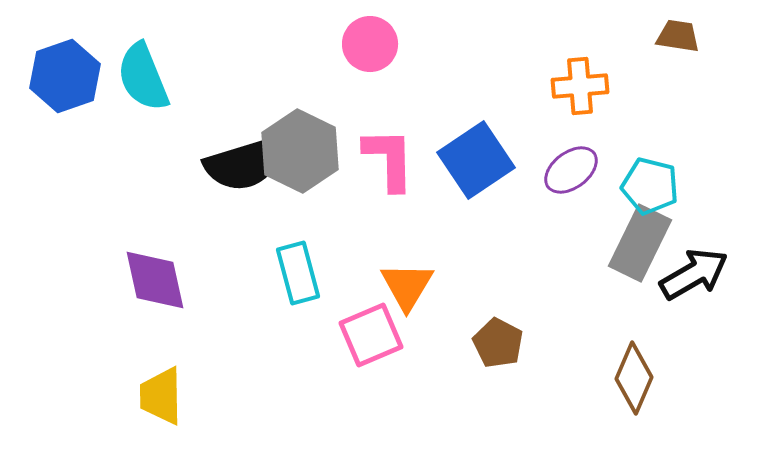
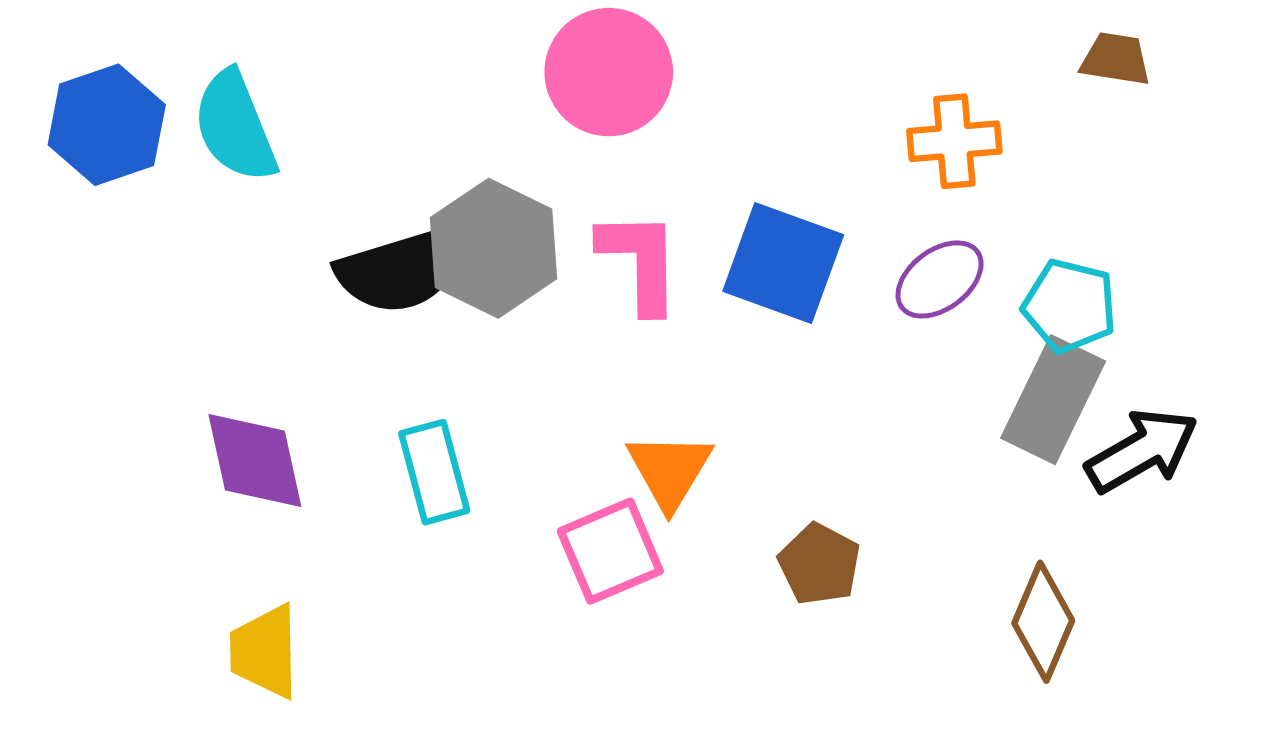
pink circle: (370, 44) -> (609, 72), size x1.4
blue square: (476, 160) -> (783, 263), turned -36
cyan rectangle: (298, 273) -> (434, 472), moved

